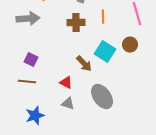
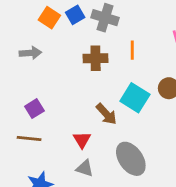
gray arrow: (28, 19) -> (30, 53), size x0.7
purple square: (31, 60) -> (34, 109), turned 32
red triangle: (66, 83) -> (82, 140), turned 32

